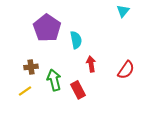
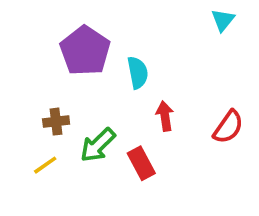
green arrow: (54, 80) -> (98, 145), turned -120

